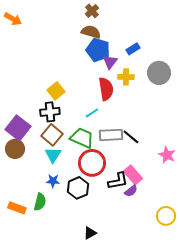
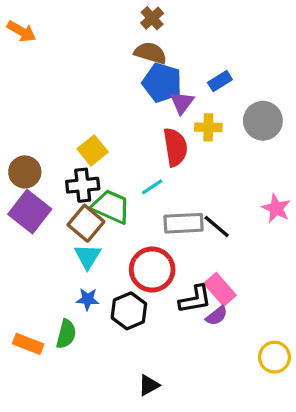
green trapezoid: (82, 138) -> (111, 207), moved
brown circle: (15, 149) -> (25, 172), moved
pink star: (167, 155) -> (276, 208), moved

